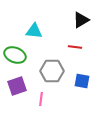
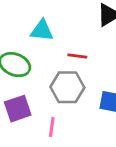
red line: (75, 47) -> (77, 56), moved

